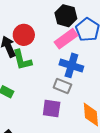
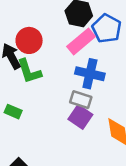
purple square: (52, 109) -> (80, 117), moved, turned 30

